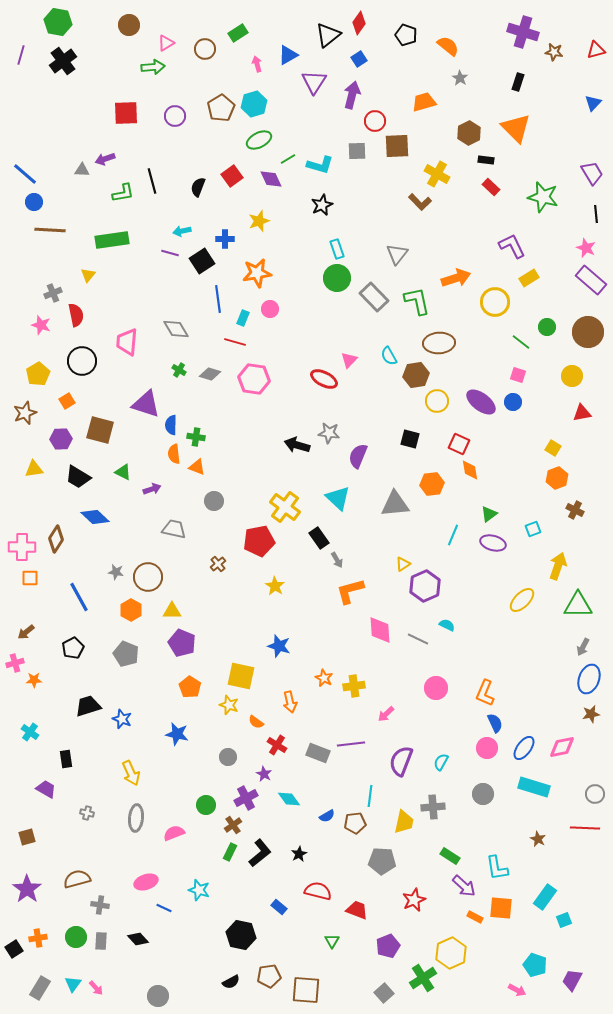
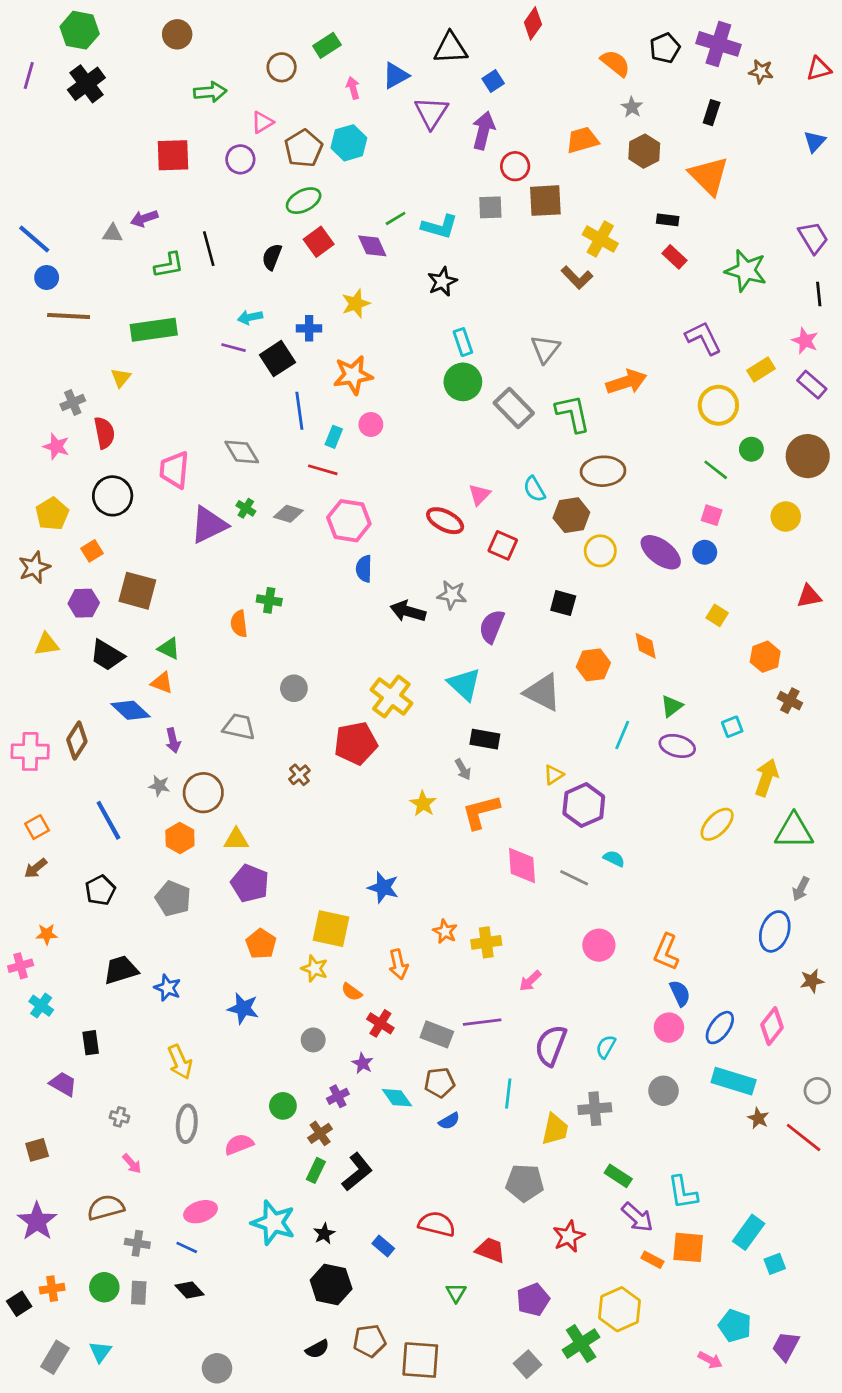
red diamond: (359, 23) -> (533, 23), moved
black triangle: (328, 35) -> (451, 48), turned 36
black pentagon: (406, 35) -> (665, 48), moved, turned 30
pink triangle: (166, 43) -> (262, 122), moved
brown hexagon: (469, 133) -> (644, 151), moved
green ellipse: (259, 140) -> (304, 201), moved
yellow rectangle: (529, 278) -> (761, 370), moved
purple rectangle: (591, 280) -> (812, 385), size x0.7
yellow circle: (495, 302) -> (718, 405), moved
purple triangle: (146, 404) -> (209, 525), moved, turned -44
red triangle: (582, 413) -> (809, 596), moved
blue semicircle: (171, 425) -> (364, 569), moved
red square: (459, 444) -> (503, 545), moved
yellow square: (553, 448) -> (717, 615), moved
orange triangle: (197, 467) -> (162, 683), moved
purple arrow: (152, 489) -> (173, 740), moved, turned 96
gray triangle: (395, 504) -> (543, 692), turned 32
black rectangle: (319, 538) -> (485, 739), moved, turned -45
orange square: (30, 578) -> (37, 827), moved, turned -30
yellow star: (275, 586) -> (423, 804), moved
pink cross: (15, 663) -> (21, 966), moved
blue ellipse: (589, 679) -> (775, 931), moved
pink diamond: (562, 747) -> (772, 1026), turned -40
purple cross: (246, 798) -> (338, 1096), size x0.7
brown pentagon: (355, 823) -> (440, 1083), moved
red line: (585, 828) -> (804, 1137), turned 36
brown star: (538, 839) -> (758, 1118), moved
black star: (299, 854) -> (324, 1234), moved
cyan star: (199, 890) -> (273, 1223), size x1.5
blue line: (164, 908) -> (187, 1247), moved
pink arrow: (96, 988) -> (132, 1164), moved

